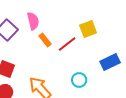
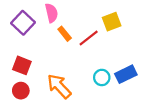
blue rectangle: (110, 62) -> (126, 74), moved

